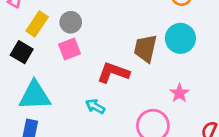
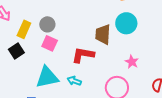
pink square: (69, 49) -> (50, 43), turned -35
black square: (22, 52) -> (16, 51), turned 35
cyan triangle: (35, 96) -> (47, 77), moved

